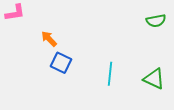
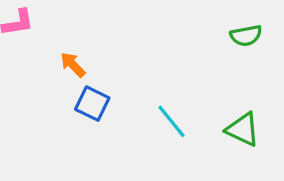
cyan line: (110, 74) -> (172, 121), turned -45

